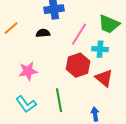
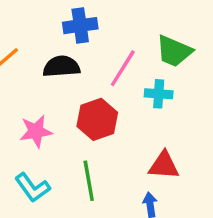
black semicircle: (43, 33) -> (61, 67), size x1.5
red hexagon: (78, 65) -> (97, 119), moved
red triangle: (104, 78) -> (164, 165), moved, turned -36

